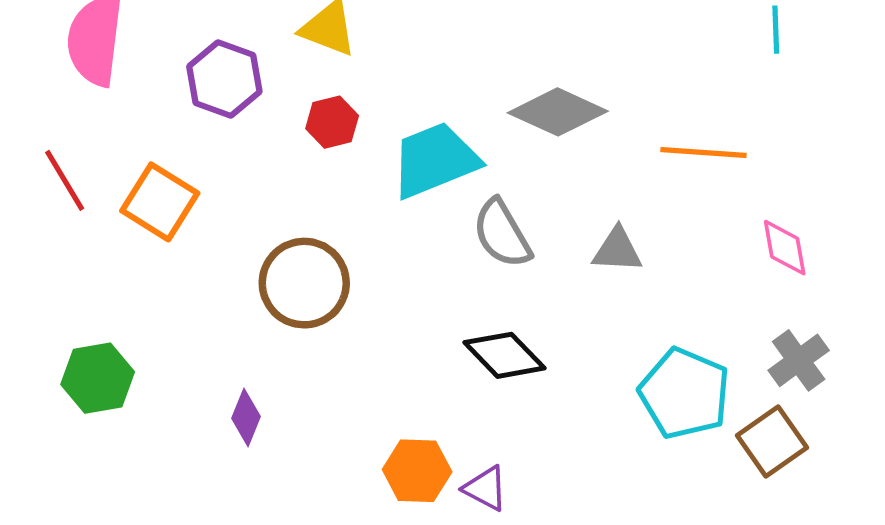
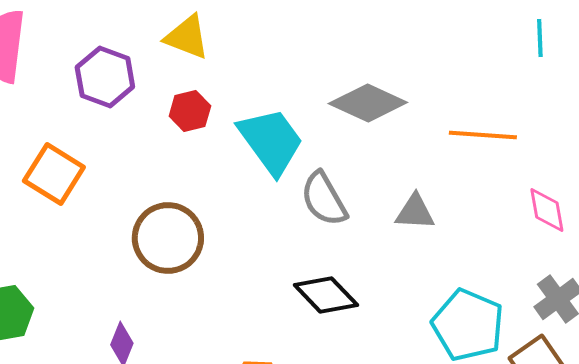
cyan trapezoid: (435, 160) -> (271, 141), turned 76

